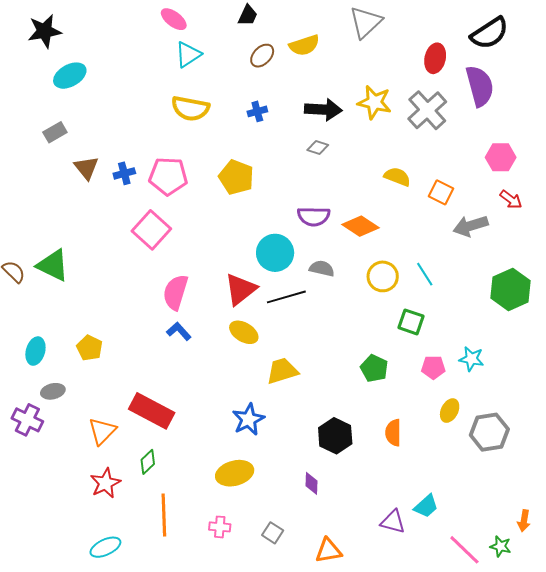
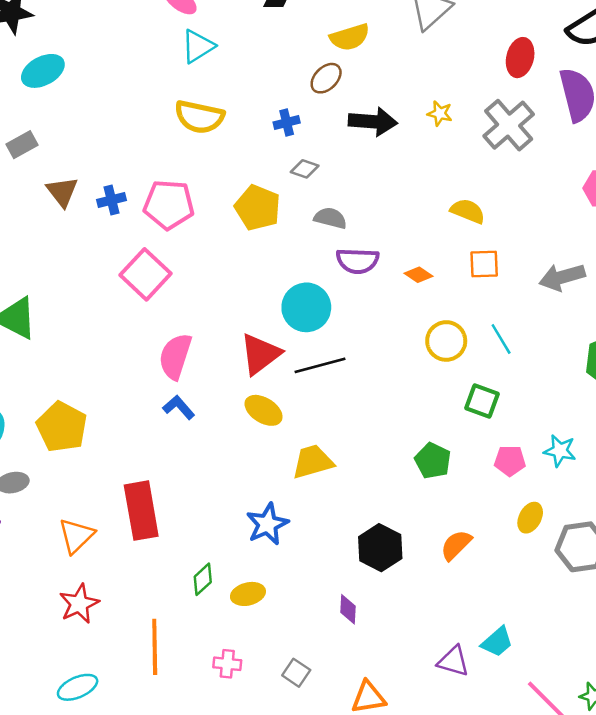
brown ellipse: (262, 56) -> (326, 78), moved
yellow star: (374, 102) -> (440, 113), size x0.6
gray diamond: (318, 147) -> (305, 169), moved
orange square: (441, 192) -> (484, 264), moved, turned -30
orange diamond: (360, 226) -> (418, 275), size x0.6
gray semicircle: (322, 269) -> (330, 218), moved
yellow pentagon: (90, 348) -> (62, 427), size x1.5
red rectangle: (152, 411) -> (141, 511), turned 51
orange semicircle: (393, 433) -> (456, 545), turned 44
green diamond: (148, 462) -> (203, 579), moved
yellow ellipse: (235, 473) -> (248, 594), size x0.7

